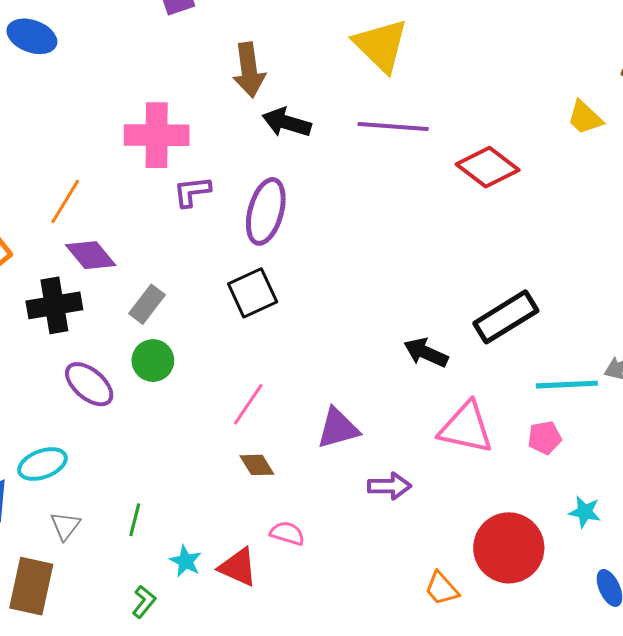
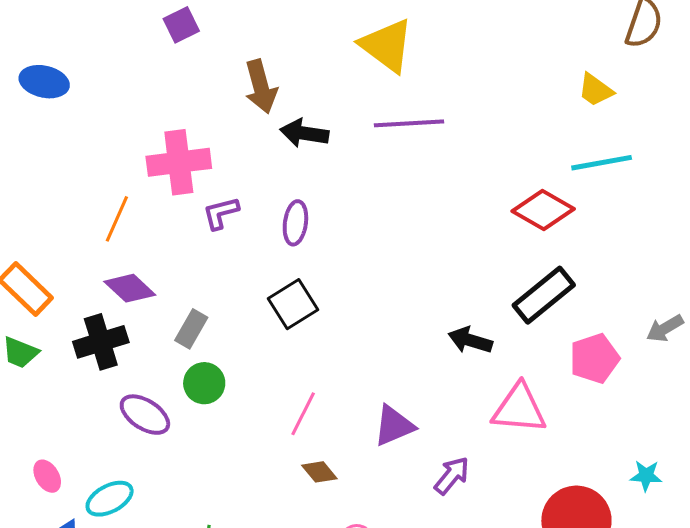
red diamond: (488, 167) -> (543, 210), moved
orange line: (65, 201) -> (117, 219), moved
purple ellipse: (266, 211) -> (295, 223), size x0.7
cyan line: (567, 385) -> (602, 163), moved
pink pentagon: (545, 438) -> (594, 358), moved, size x1.5
purple arrow: (389, 486) -> (452, 476), turned -42

